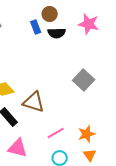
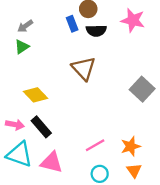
gray square: (84, 80) -> (142, 89), moved
brown triangle: (34, 102) -> (84, 68), moved, turned 30

